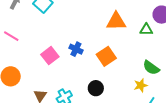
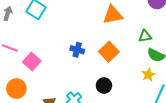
green triangle: (146, 30) -> (145, 36), moved
pink square: (50, 56) -> (32, 62), moved

